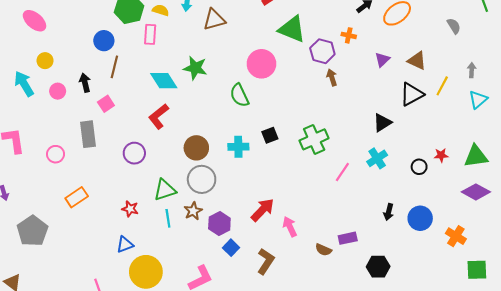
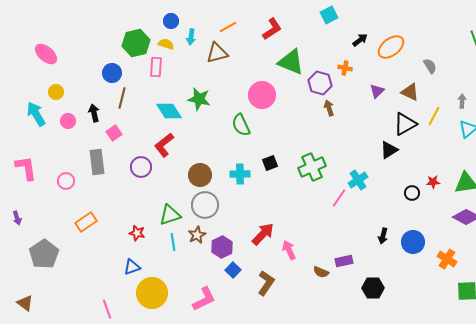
gray semicircle: (454, 26) -> (430, 66), moved
black triangle: (382, 123) -> (389, 150), moved
purple circle: (134, 153) -> (141, 167), moved
cyan cross: (377, 158) -> (358, 180), moved

